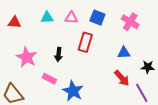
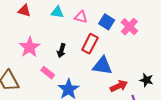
pink cross: (130, 22) -> (129, 27), moved
blue triangle: (124, 53) -> (102, 66), moved, size x1.5
red arrow: (122, 78) -> (119, 86), turned -84

